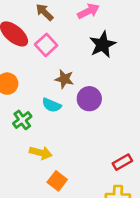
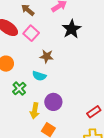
purple circle: (89, 99) -> (53, 102), moved
yellow arrow: (41, 153) -> (35, 111), turned 91

